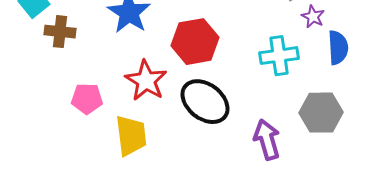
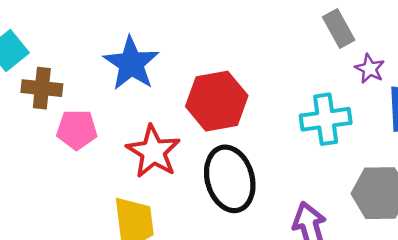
pink pentagon: (87, 99) -> (77, 130), moved
black ellipse: (205, 102) -> (230, 179), turned 36

